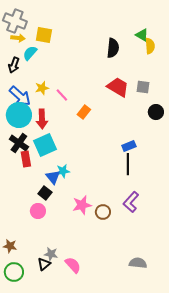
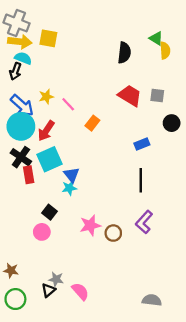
yellow arrow: (18, 38) -> (20, 42), size x1.5
cyan semicircle: (30, 53) -> (23, 58), moved, turned 70
red arrow: (42, 119) -> (46, 131), turned 36
blue rectangle: (129, 146) -> (142, 144), moved
blue triangle: (53, 177) -> (71, 175), moved
gray semicircle: (138, 263) -> (152, 300), moved

